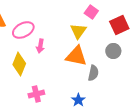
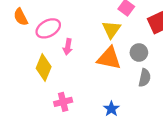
gray circle: (113, 51) -> (139, 52), moved
gray semicircle: (93, 73) -> (145, 78), moved

